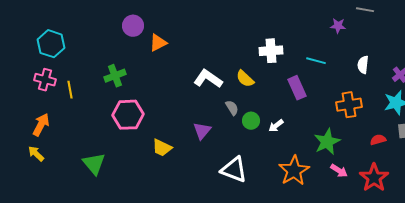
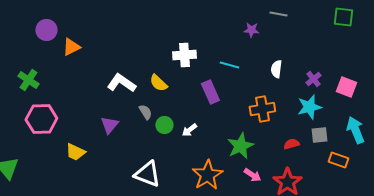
green cross: (115, 76) -> (28, 80), turned -35
purple triangle: (202, 131) -> (109, 125), moved

